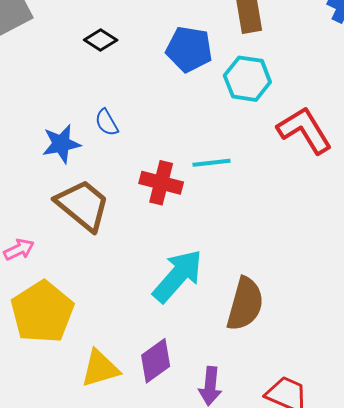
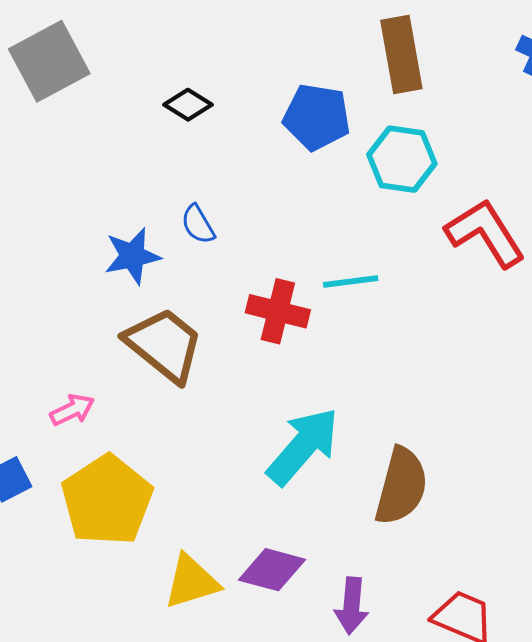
purple diamond: (156, 361) -> (272, 570), turned 51

